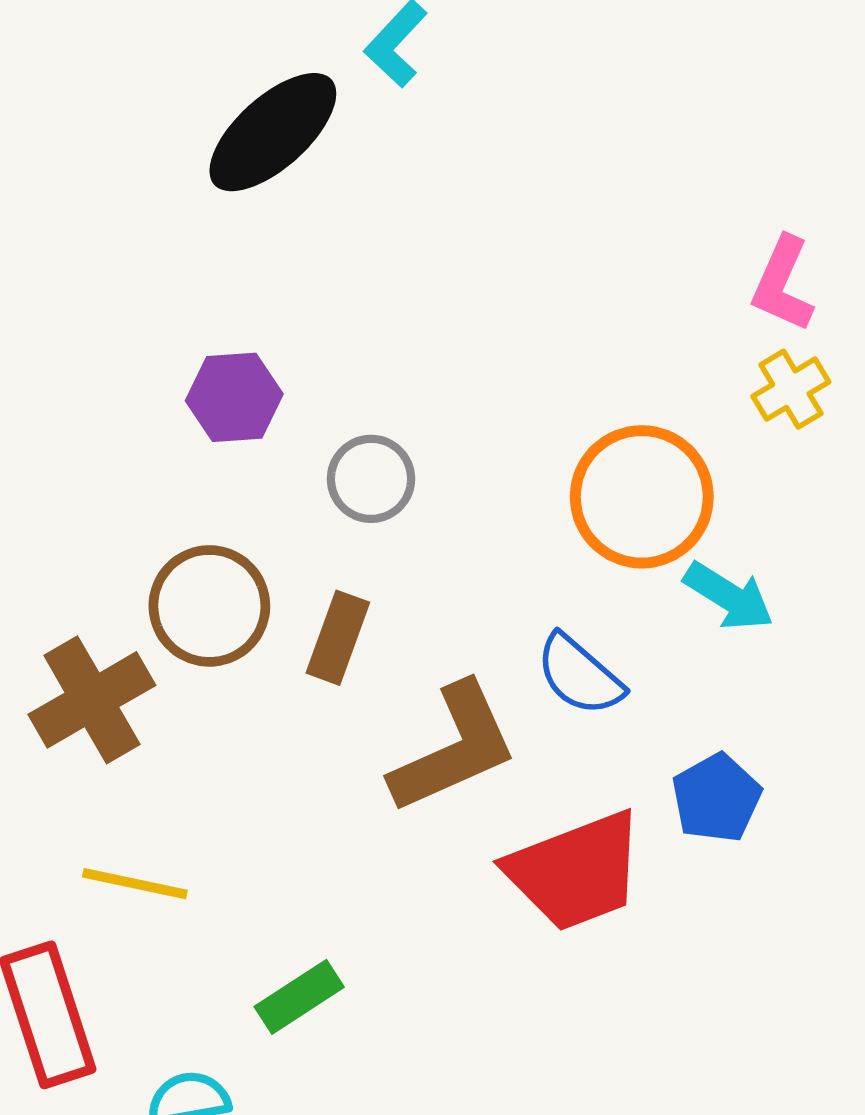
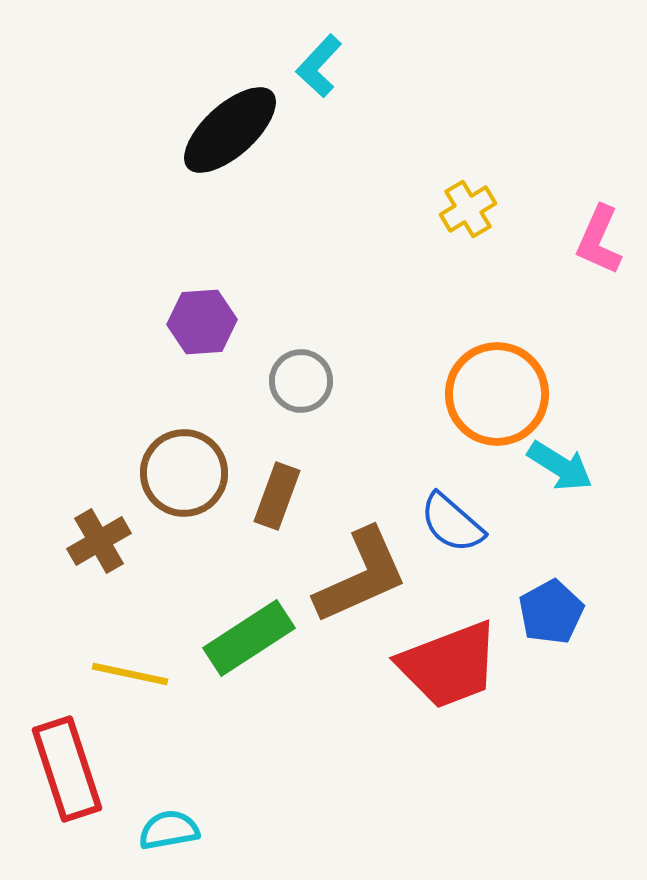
yellow cross: (791, 389) -> (468, 209), moved
brown cross: (92, 700) -> (99, 541), size x0.7
green rectangle: (299, 997) -> (249, 638), moved, size x1.4

